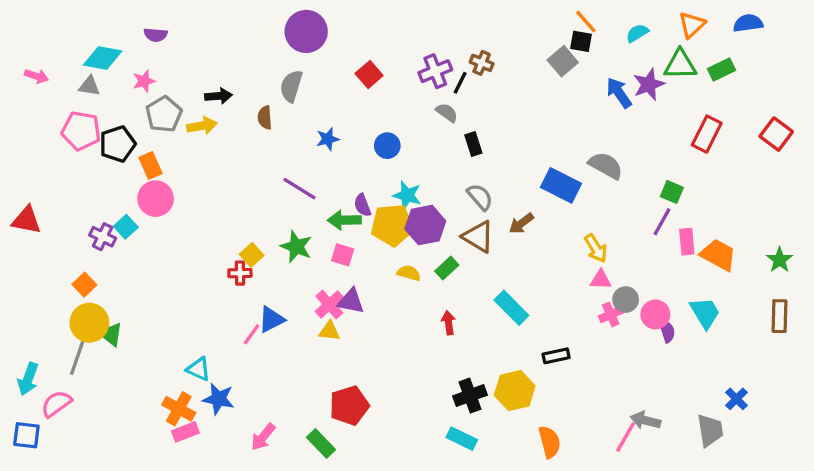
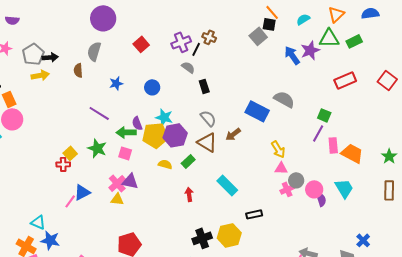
gray pentagon: (164, 114) -> (33, 54), moved
red rectangle: (707, 134) -> (345, 80), turned 40

